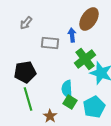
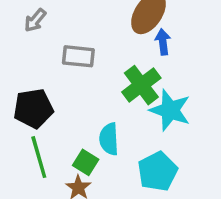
blue arrow: (72, 35) -> (163, 42), moved
green square: (70, 102) -> (86, 162), moved

